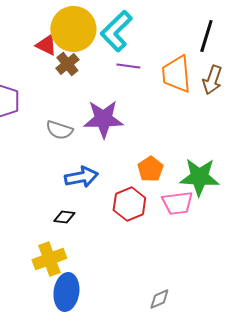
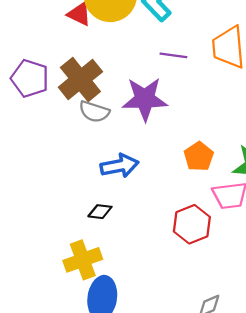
brown cross: (67, 64) -> (80, 79), moved, size x1.6
purple line: (128, 66) -> (173, 55), moved
red hexagon: (129, 204) -> (192, 224), moved

